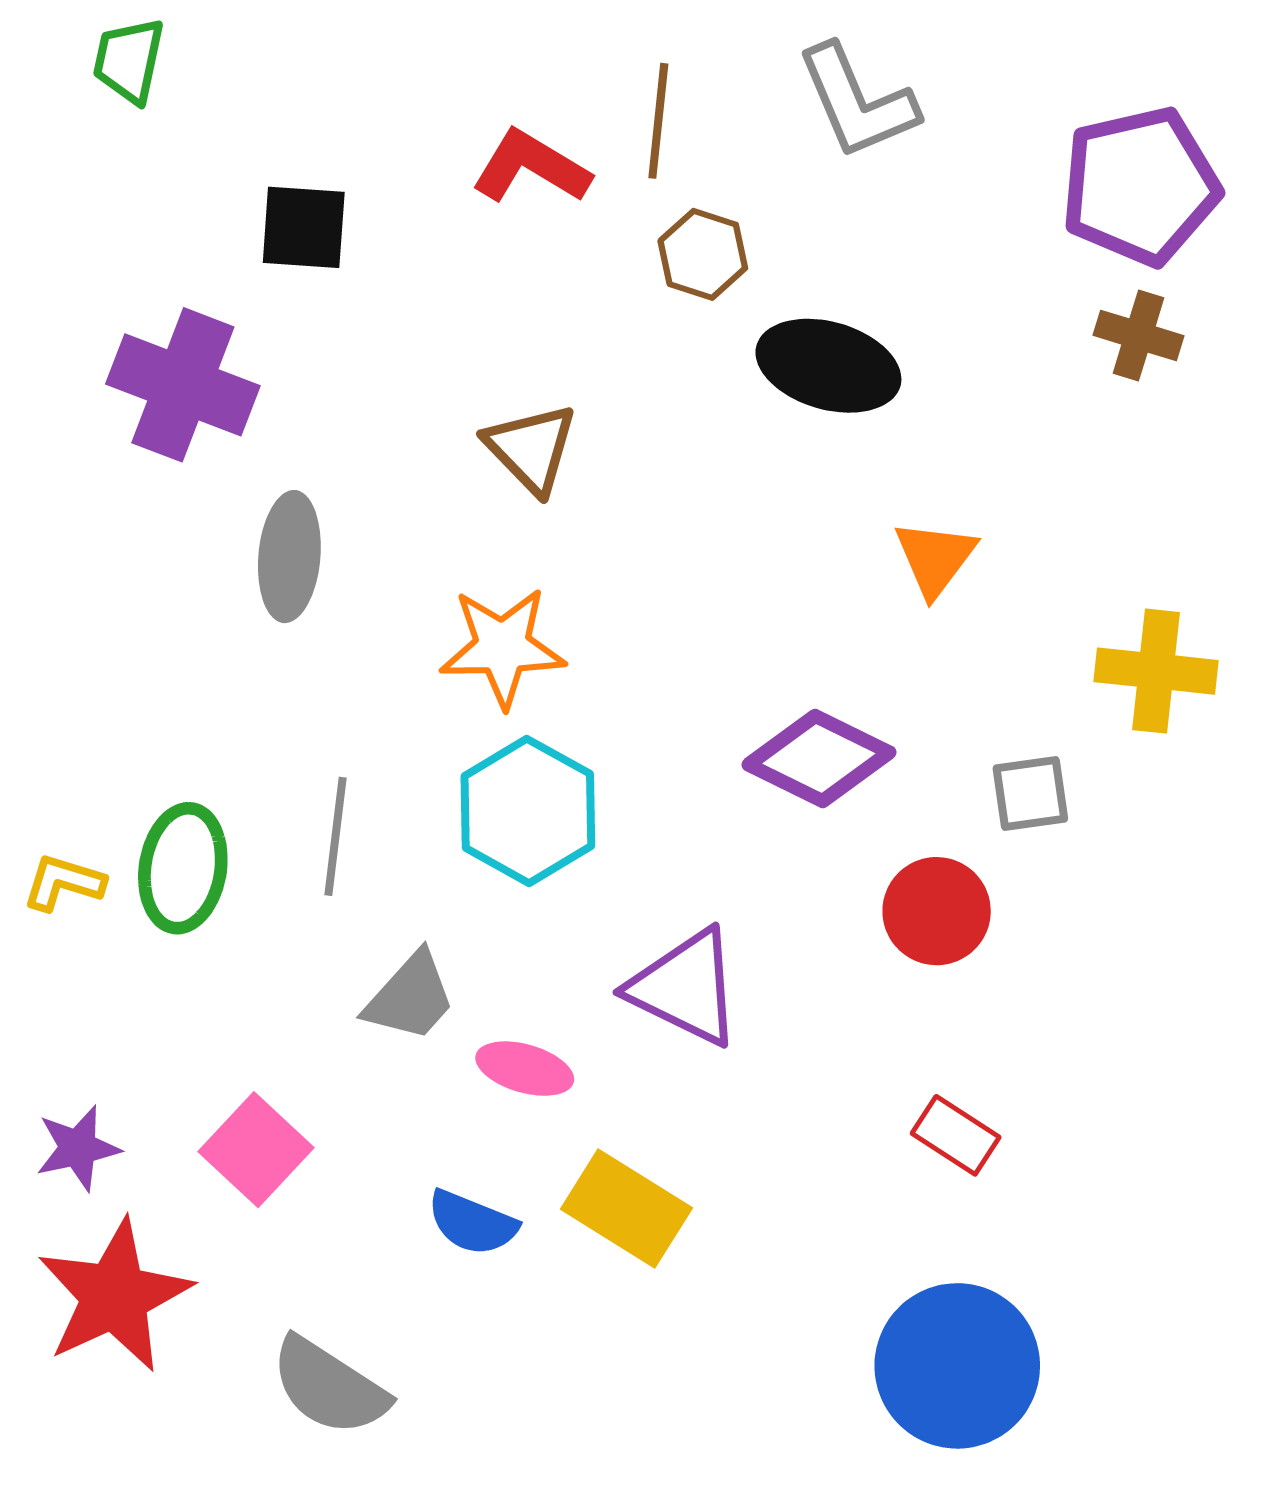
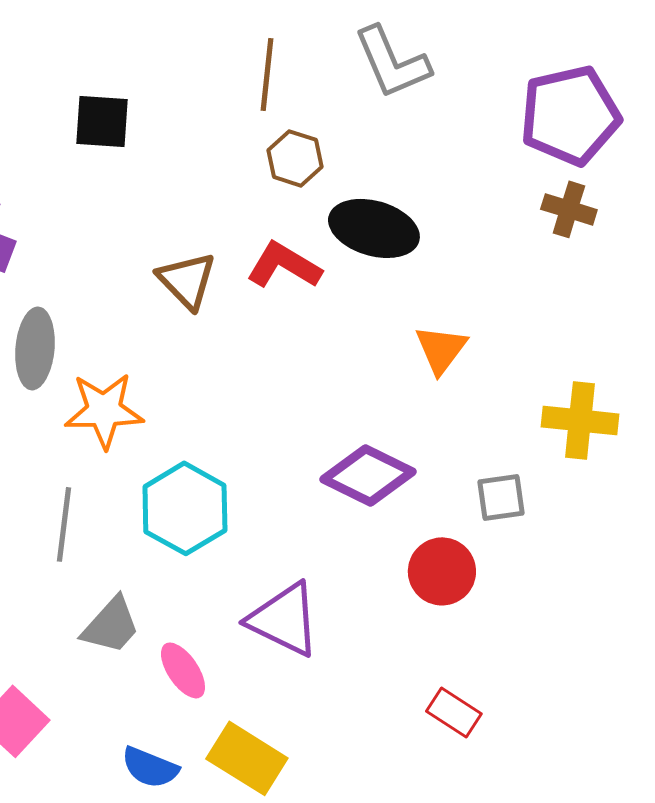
red L-shape: (531, 167) -> (284, 265), moved
black square: (304, 227) -> (102, 121), moved
orange star: (502, 647) -> (104, 410), moved
pink ellipse: (525, 1069) -> (183, 670), turned 40

